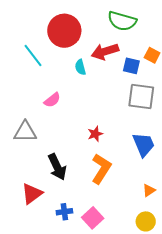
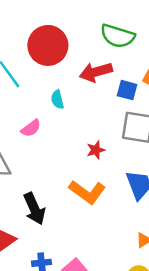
cyan semicircle: (80, 67) -> (57, 100), moved
red star: (95, 134) -> (96, 150), moved
orange L-shape: (101, 169) -> (87, 192), moved, turned 92

